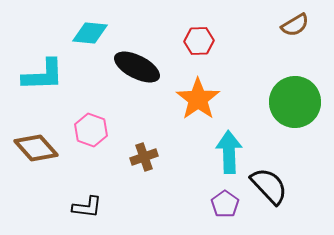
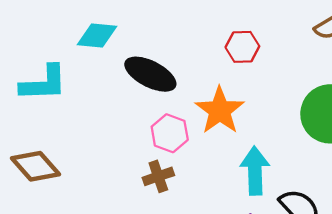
red hexagon: (199, 41) -> (242, 47), moved
pink hexagon: (91, 130) -> (170, 133), moved

